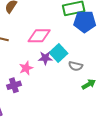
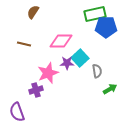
gray semicircle: (76, 66) -> (97, 71), turned -112
pink star: (26, 68) -> (48, 73), size x1.5

